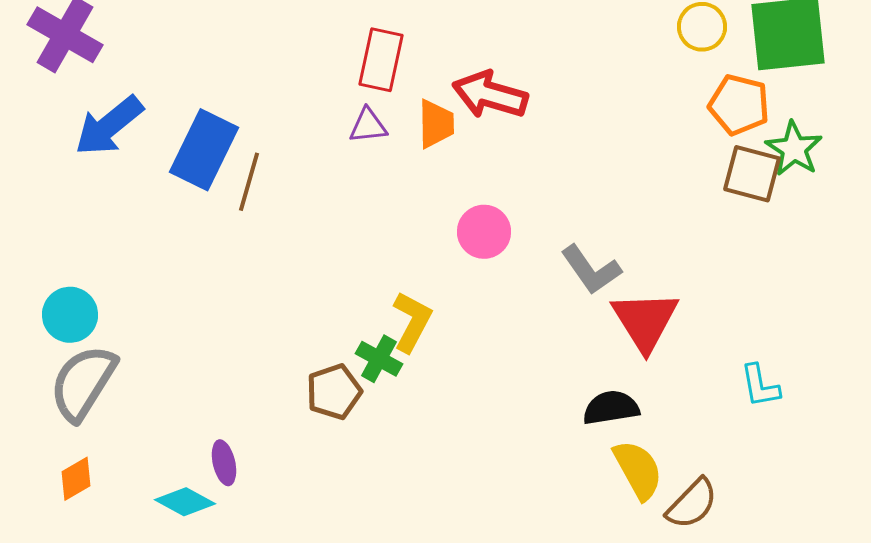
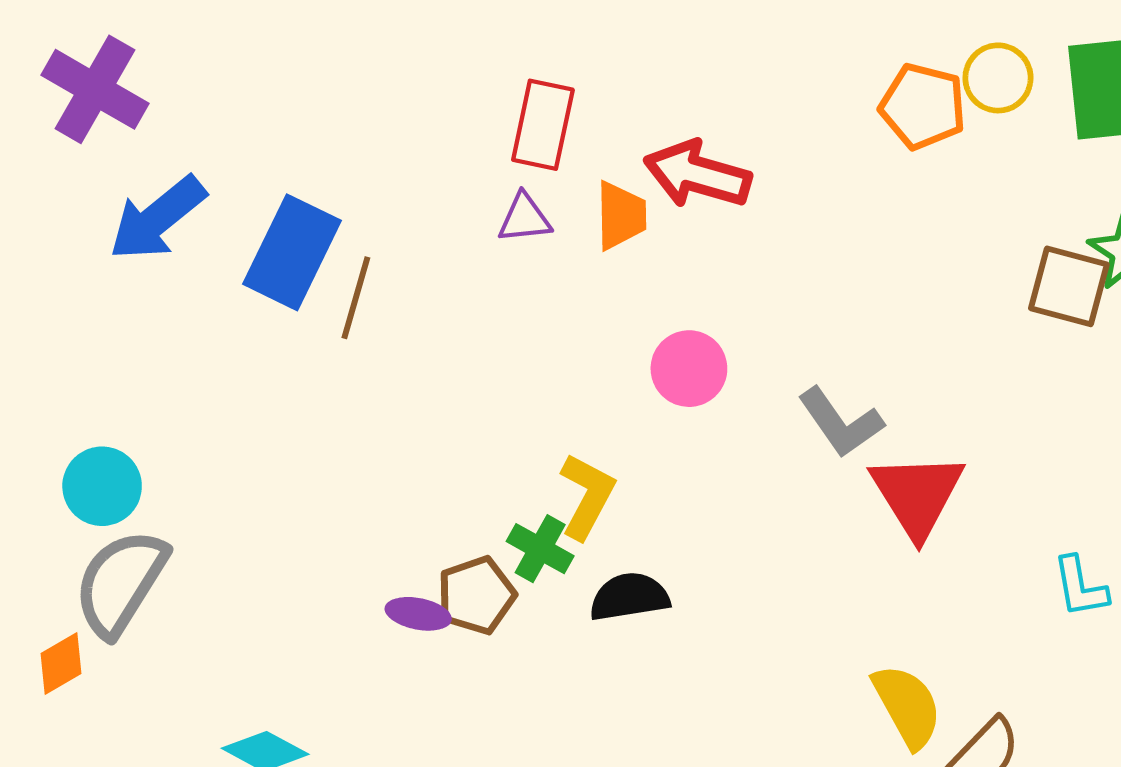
orange pentagon: (739, 105) -> (923, 106), moved
black semicircle: (611, 408) -> (629, 597), moved
purple ellipse: (224, 463) -> (418, 614), moved, turned -66
orange diamond: (76, 479) -> (61, 663), moved

